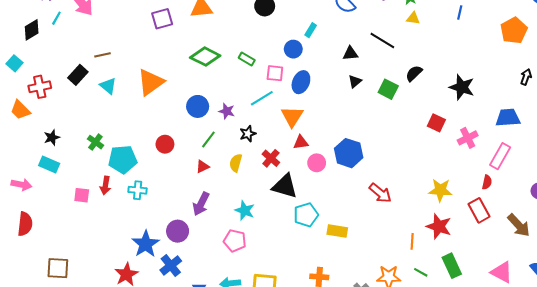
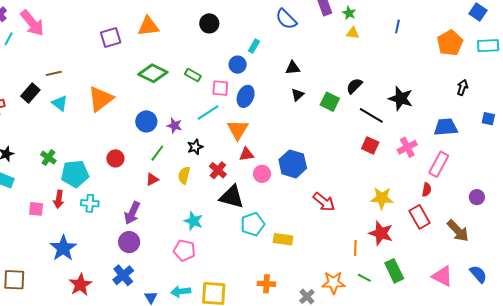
black line: (382, 41) -> (371, 115), moved
red square: (436, 123) -> (370, 145), moved
purple arrow: (201, 204) -> (132, 213), moved
blue star: (146, 244) -> (63, 248), moved

